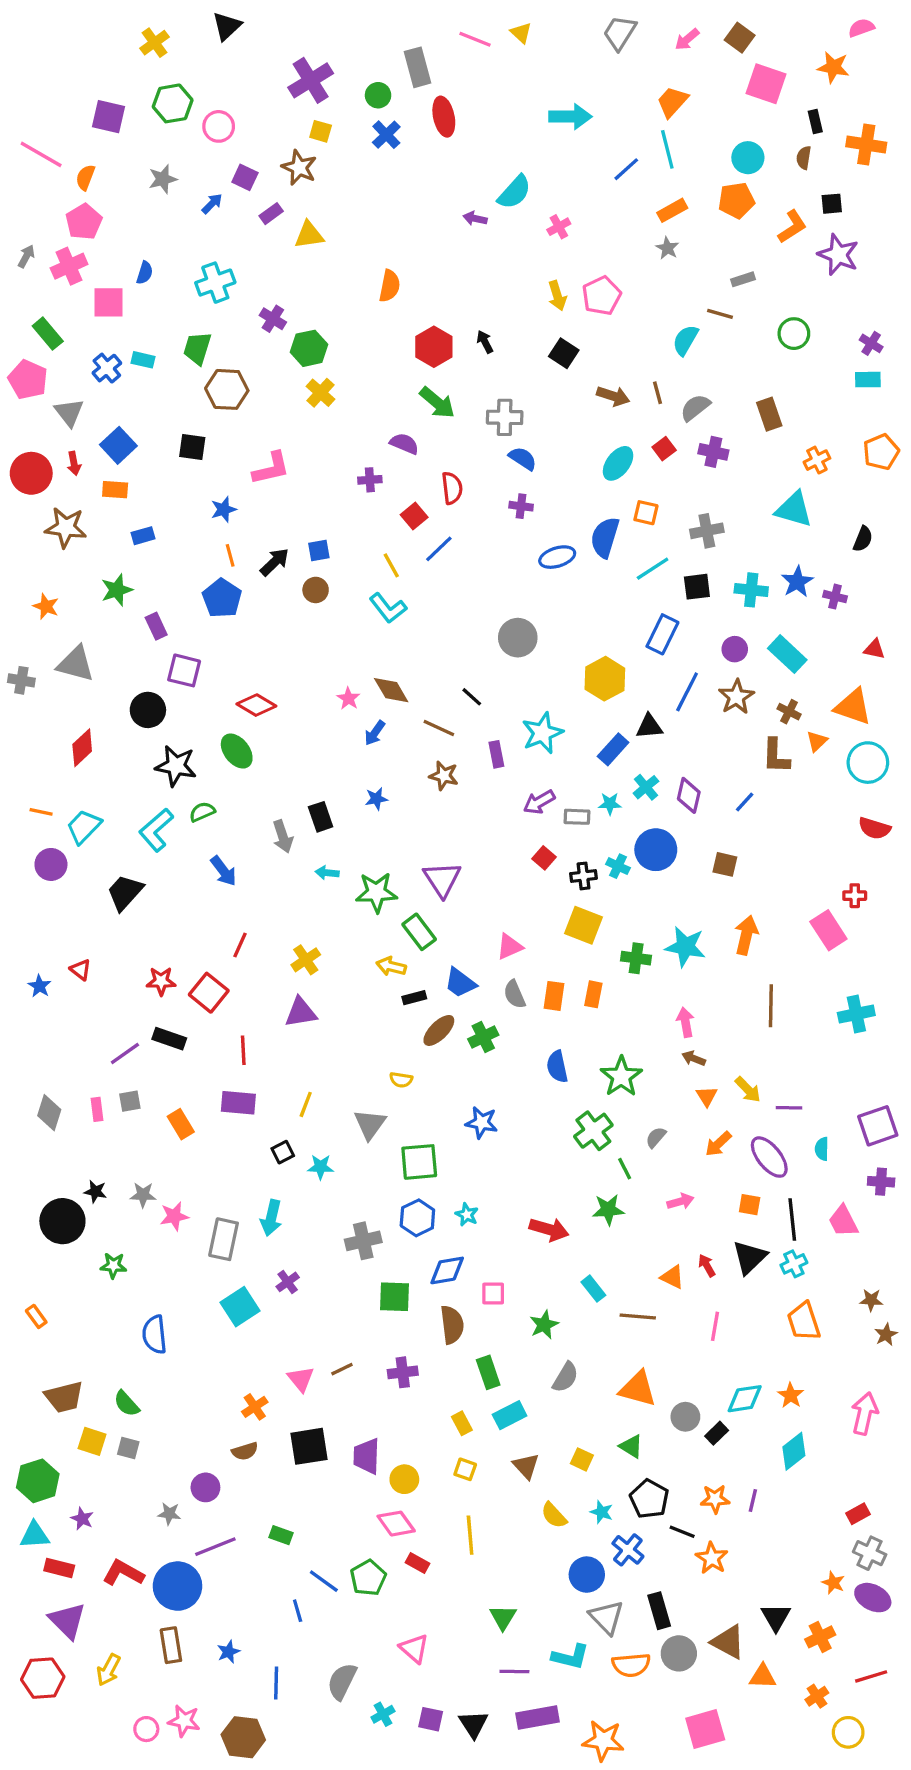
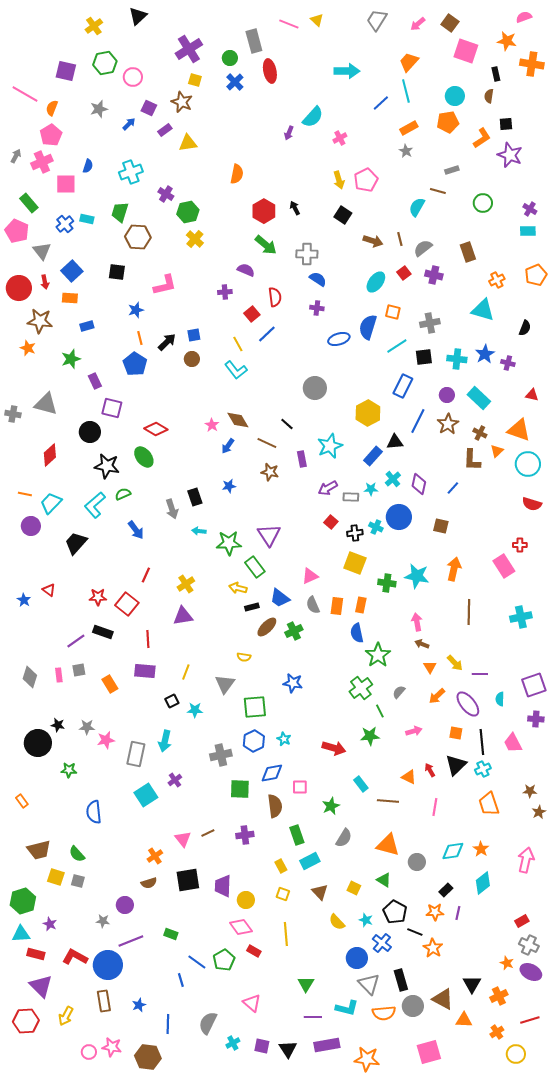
orange cross: (866, 145) -> (532, 64), moved
purple arrow: (475, 218) -> (289, 133), turned -80
orange star: (46, 606) -> (28, 348), moved
blue semicircle: (557, 1067) -> (357, 633), moved
black rectangle: (717, 1433) -> (446, 890), moved

